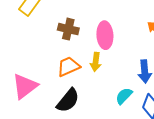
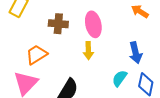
orange trapezoid: (68, 66) -> (37, 55), moved

